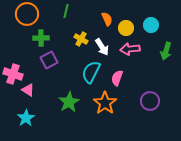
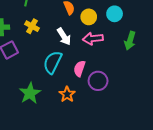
yellow cross: (81, 39) -> (32, 26), moved
purple circle: (150, 101) -> (98, 81), moved
orange star: (105, 103) -> (67, 94), size x0.7

